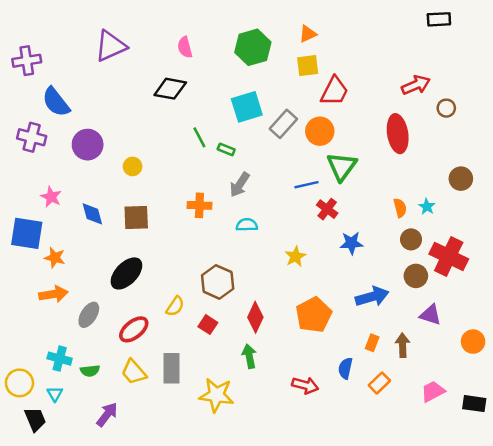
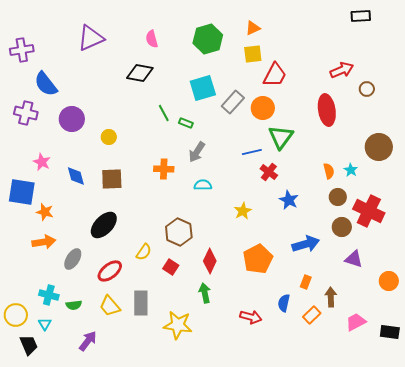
brown circle: (461, 179) -> (379, 147), size x1.4
blue star: (351, 243) -> (289, 200), turned 30
brown arrow: (403, 345) -> (331, 297), moved

